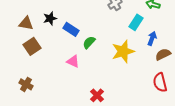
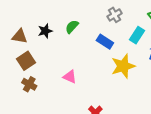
blue rectangle: (71, 29) -> (105, 42), moved
green semicircle: (89, 42) -> (72, 27), moved
brown cross: (26, 84) -> (29, 84), moved

